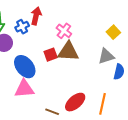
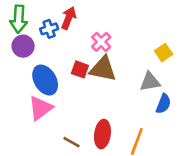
red square: (51, 55) -> (80, 69), turned 32
pink triangle: (24, 89) -> (40, 108), turned -40
red ellipse: (75, 102) -> (102, 134), turned -50

